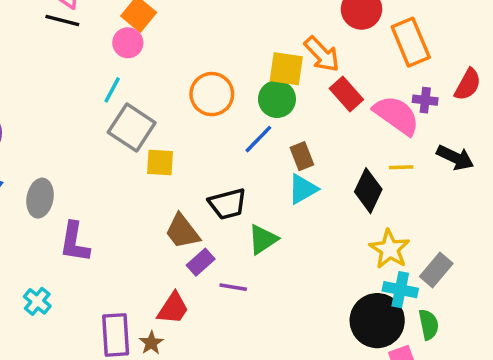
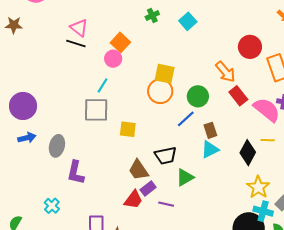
yellow square: (286, 69) -> (165, 74), moved
gray square: (132, 128) -> (96, 110), moved, turned -36
red trapezoid: (173, 308) -> (133, 200), moved

